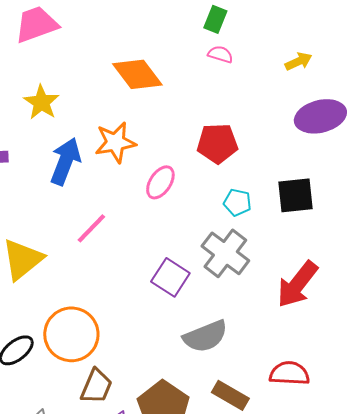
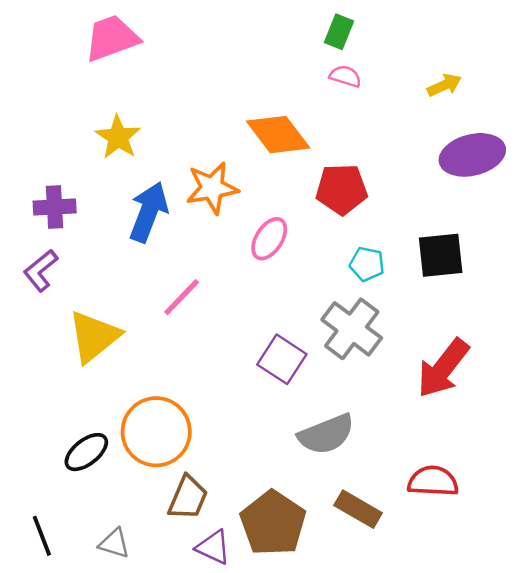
orange diamond: (137, 74) -> (278, 135), moved

